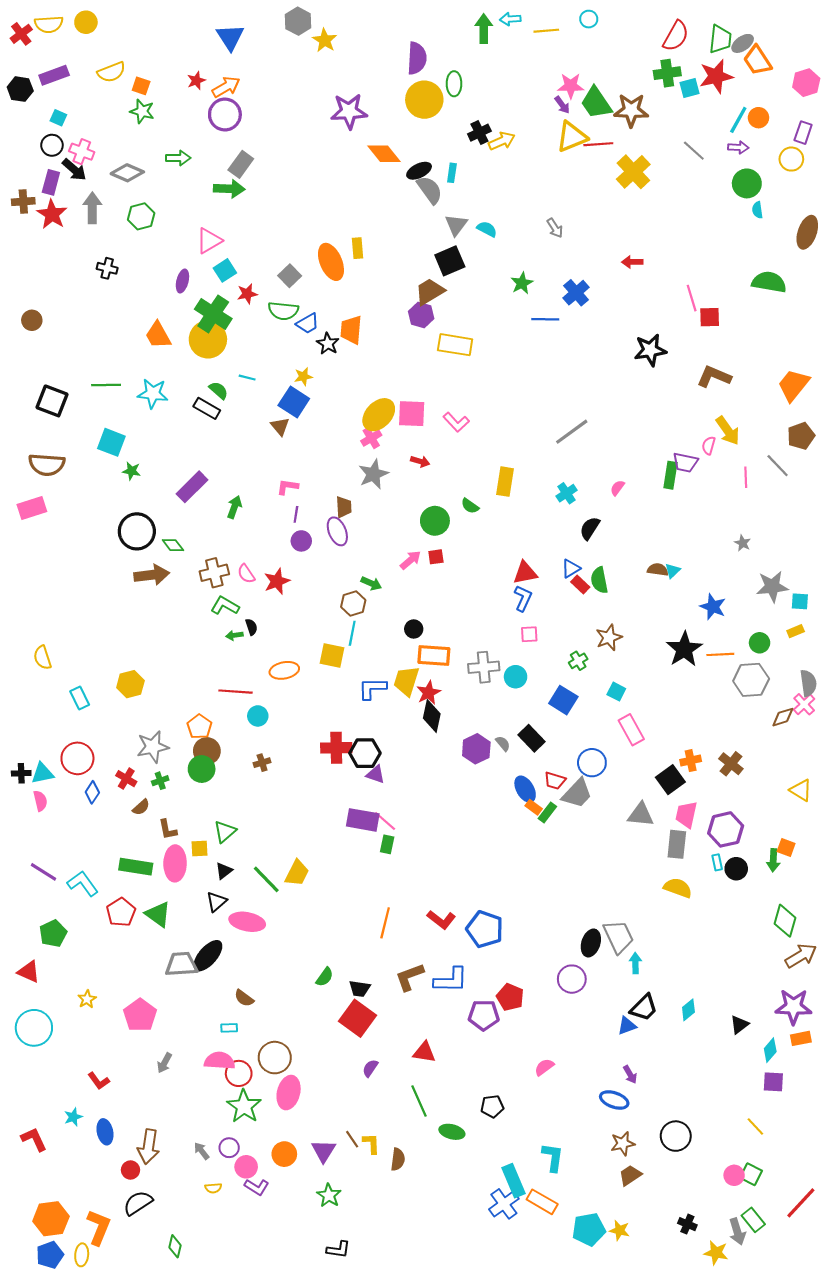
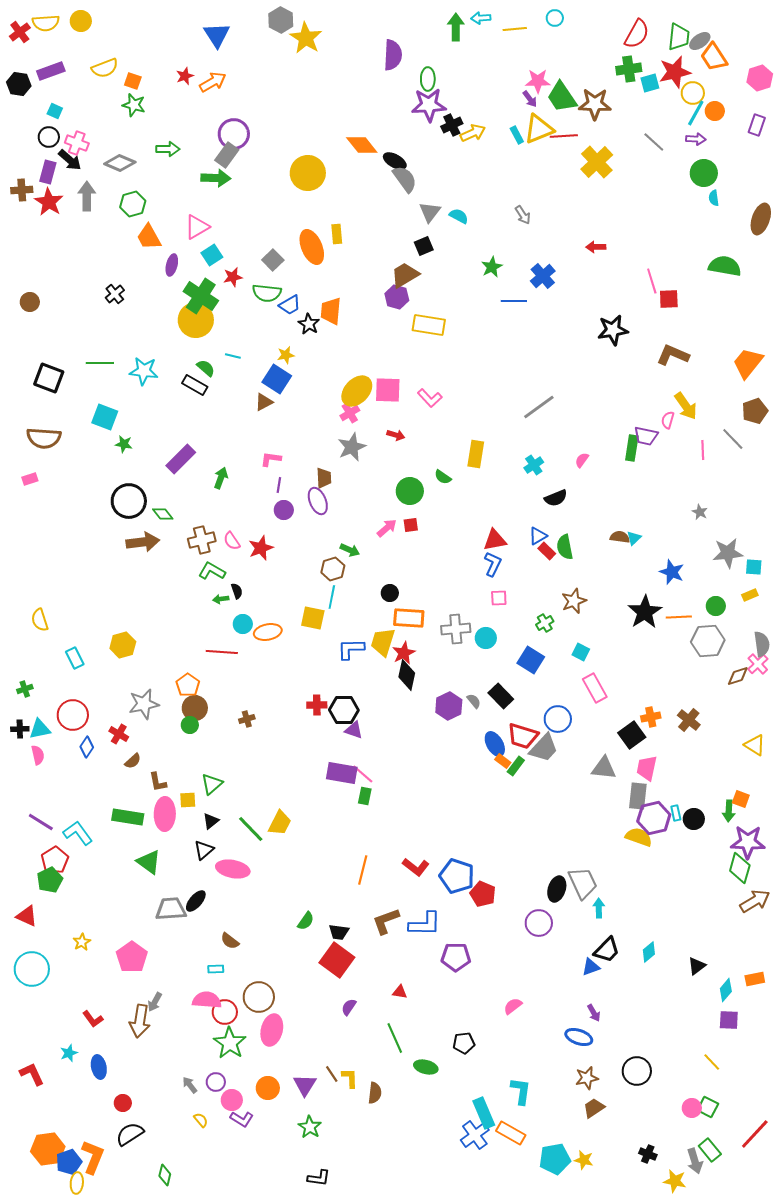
yellow star: (325, 40) -> (306, 38), size x1.4
yellow circle: (424, 100) -> (308, 173), moved
purple star: (349, 111) -> (429, 105), moved
purple circle: (225, 114) -> (234, 134), moved
yellow circle: (791, 159) -> (693, 93), moved
black ellipse: (419, 171) -> (395, 161), turned 55
cyan rectangle: (452, 173) -> (517, 135), moved, turned -36
black square: (450, 261) -> (424, 246), size x0.7
black cross: (107, 268) -> (115, 294), moved, turned 36
orange trapezoid: (158, 335) -> (149, 237), moved
brown triangle: (280, 426) -> (264, 402), turned 42
pink rectangle: (32, 508) -> (30, 479), size x0.6
black semicircle: (590, 528) -> (556, 498), turned -145
cyan circle: (258, 716) -> (243, 624), moved
red cross: (336, 748) -> (317, 705), size x0.7
green circle: (202, 769) -> (190, 725), size x0.7
green cross: (160, 781) -> (25, 689), moved
red trapezoid: (555, 781) -> (523, 736), size x1.5
purple hexagon: (726, 829) -> (654, 818), moved
red pentagon: (121, 912) -> (55, 860), moved
black ellipse: (208, 956) -> (196, 901), size x0.7
red pentagon: (510, 997) -> (483, 894), moved
purple star: (793, 1007) -> (748, 842), moved
red triangle: (424, 1052) -> (400, 992), size x0.7
brown arrow: (149, 1147) -> (140, 1021), moved
yellow semicircle: (213, 1188) -> (201, 1120), turned -126
blue pentagon: (50, 1255) -> (69, 1162), moved

